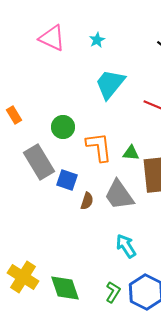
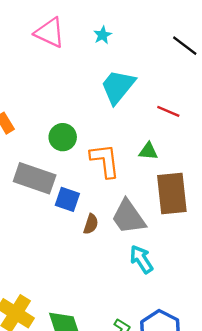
green triangle: (131, 153) -> (148, 151), moved
gray rectangle: (39, 162) -> (35, 178), turned -40
cyan arrow: (126, 246) -> (141, 259), moved

